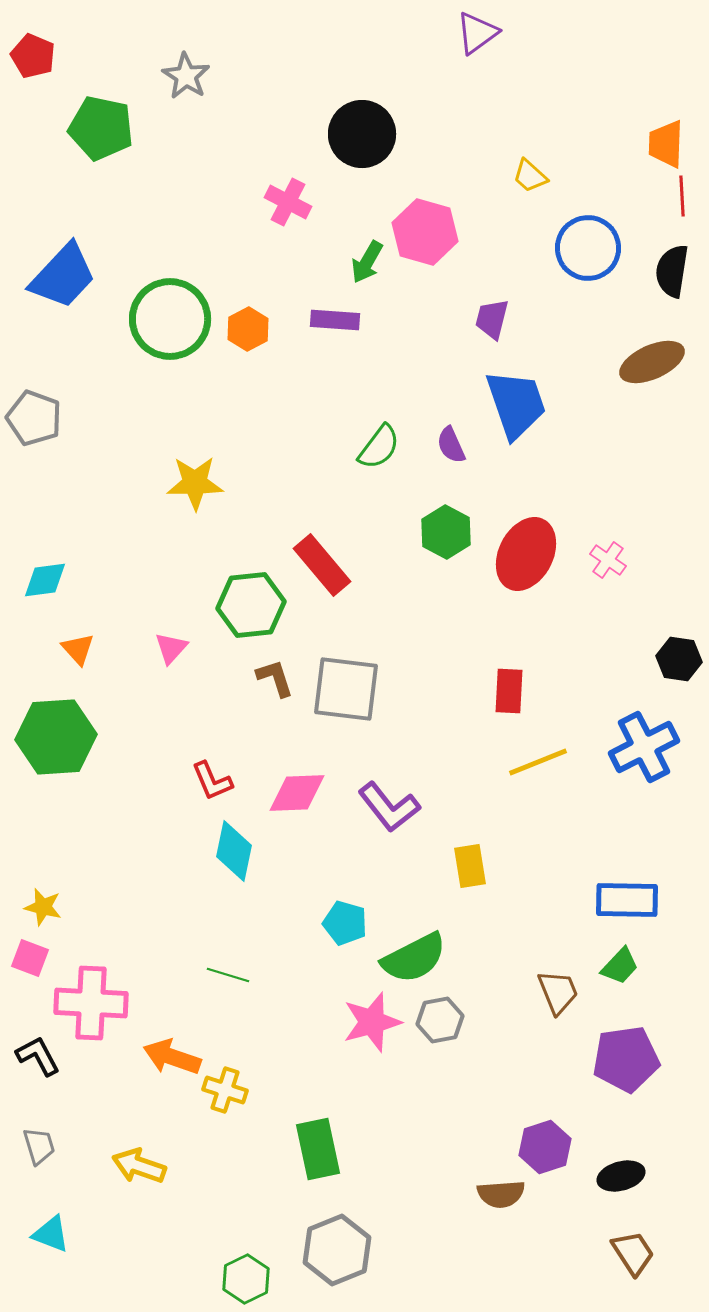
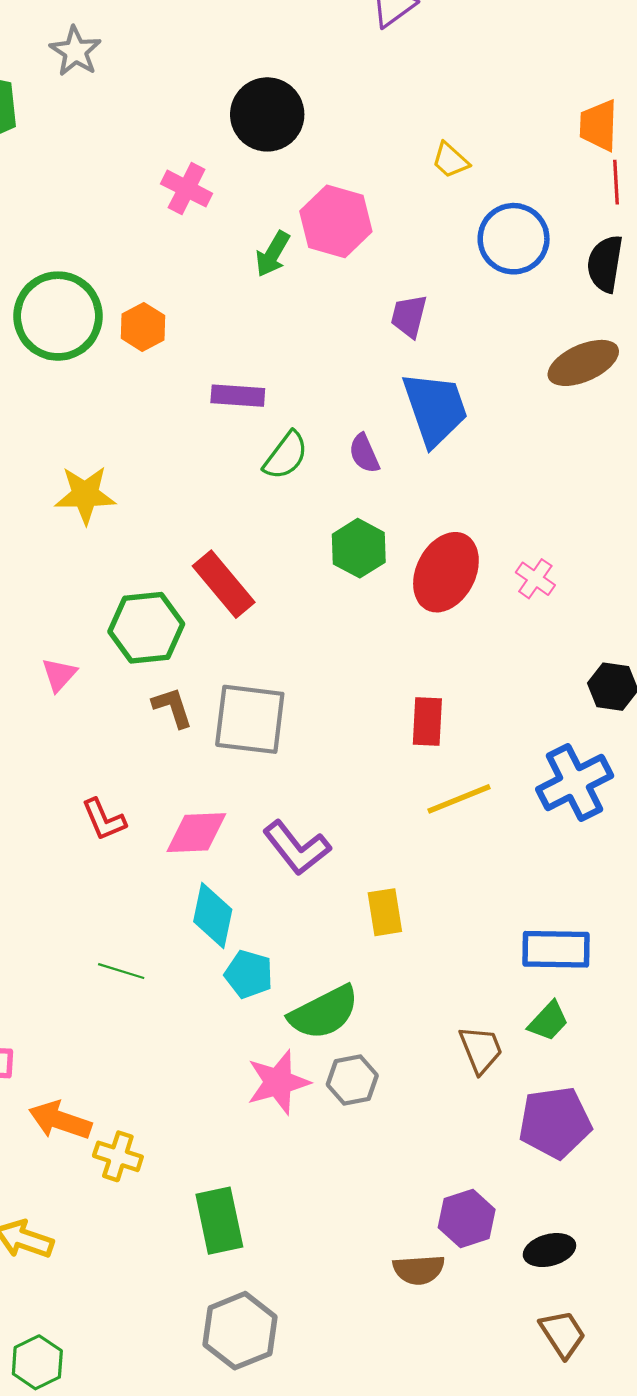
purple rectangle: (335, 320) -> (238, 396), moved
cyan diamond: (234, 851) -> (213, 915), moved
green line: (228, 975) -> (121, 971), moved
green hexagon: (246, 1279) -> (37, 1362), moved

